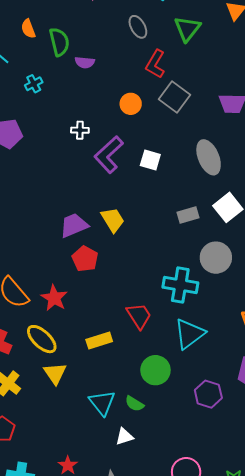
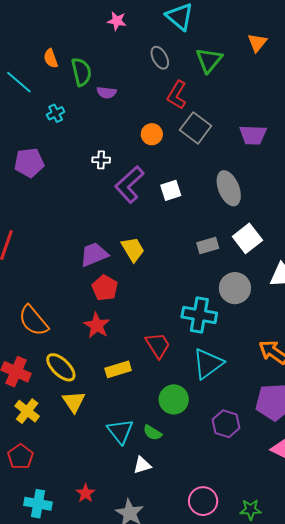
white square: (150, 160) -> (171, 190), turned -35
red star: (54, 298) -> (97, 325), moved

